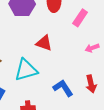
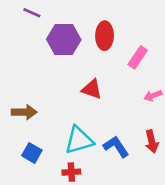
cyan triangle: (26, 70) -> (79, 140), moved

